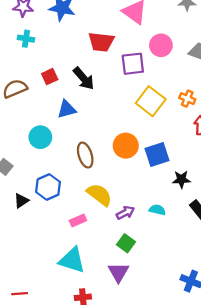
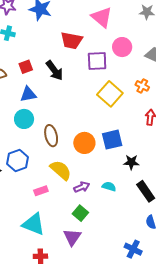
orange cross: (187, 99) -> (142, 86), moved
blue triangle: (67, 109) -> (28, 94), moved
cyan circle: (40, 137) -> (24, 119), moved
orange circle: (126, 146) -> (84, 143), moved

